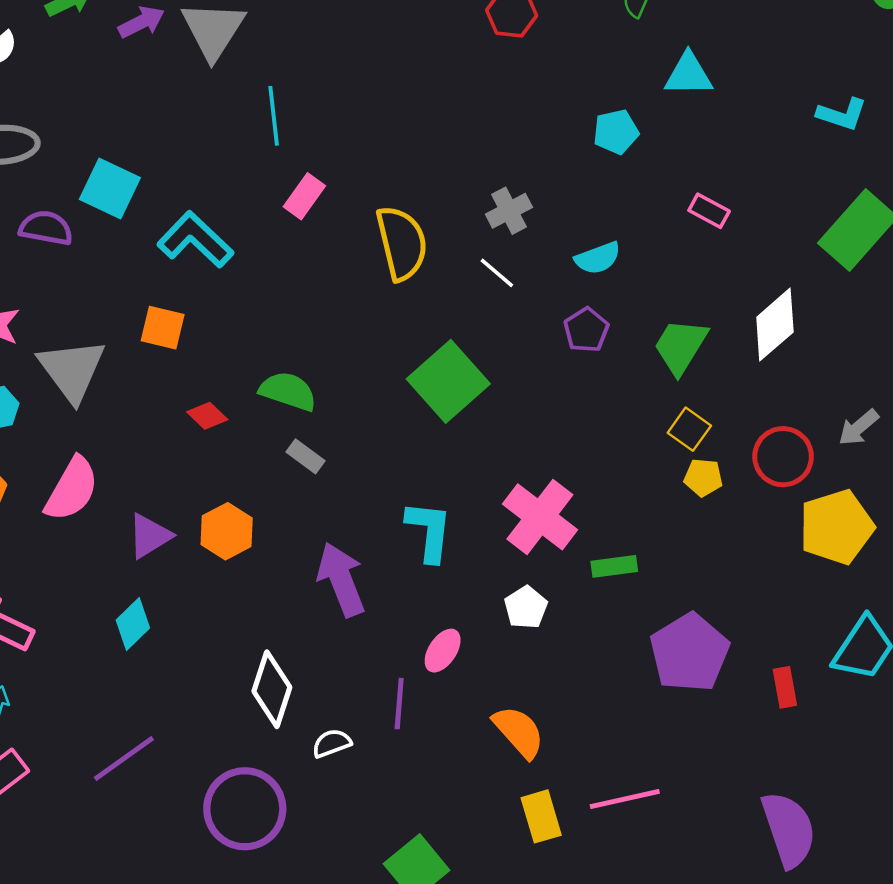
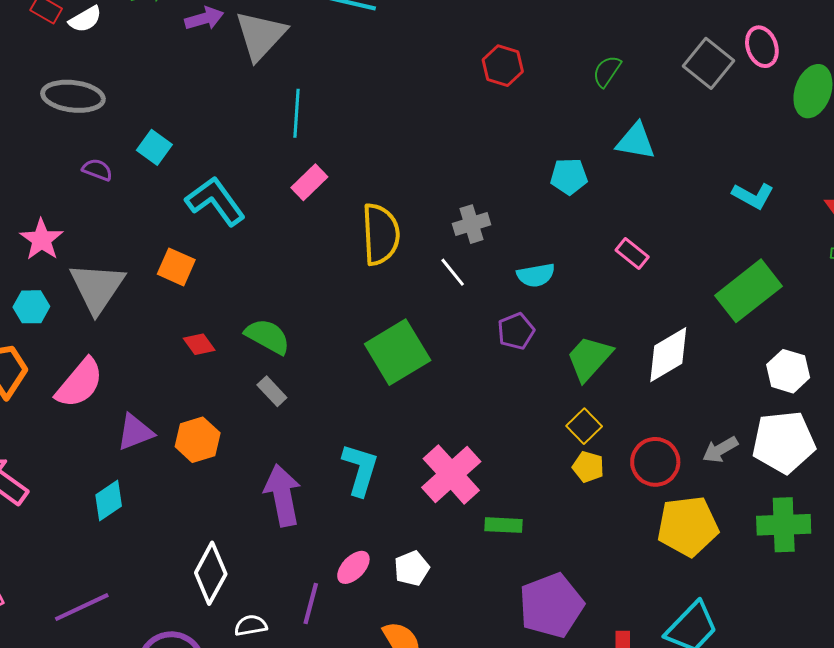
cyan square: (110, 188) -> (154, 147), size x0.7
purple semicircle: (46, 228) -> (97, 170), size x0.7
white pentagon: (526, 607) -> (412, 568), moved

